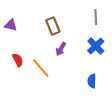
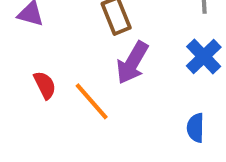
purple arrow: (61, 49) -> (132, 63), size x1.5

